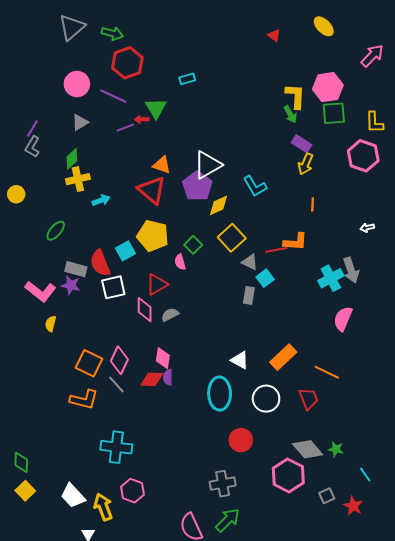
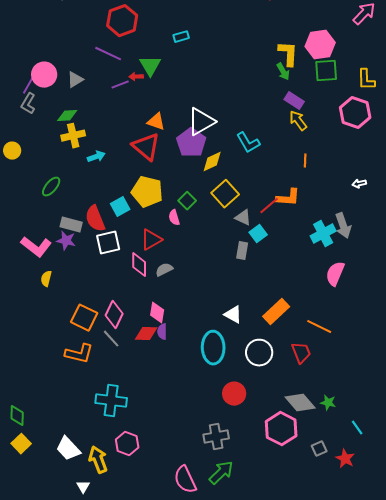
pink circle: (77, 84) -> (44, 75), moved
green diamond: (72, 159) -> (67, 116), turned 40
yellow arrow: (306, 164) -> (298, 121), turned 120
red line: (276, 250) -> (269, 206), turned -30

